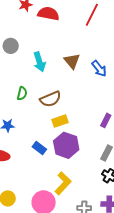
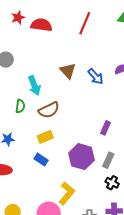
cyan arrow: (39, 62) -> (34, 86), moved
yellow rectangle: (60, 121) -> (45, 137), moved
purple hexagon: (66, 145) -> (81, 157), moved

